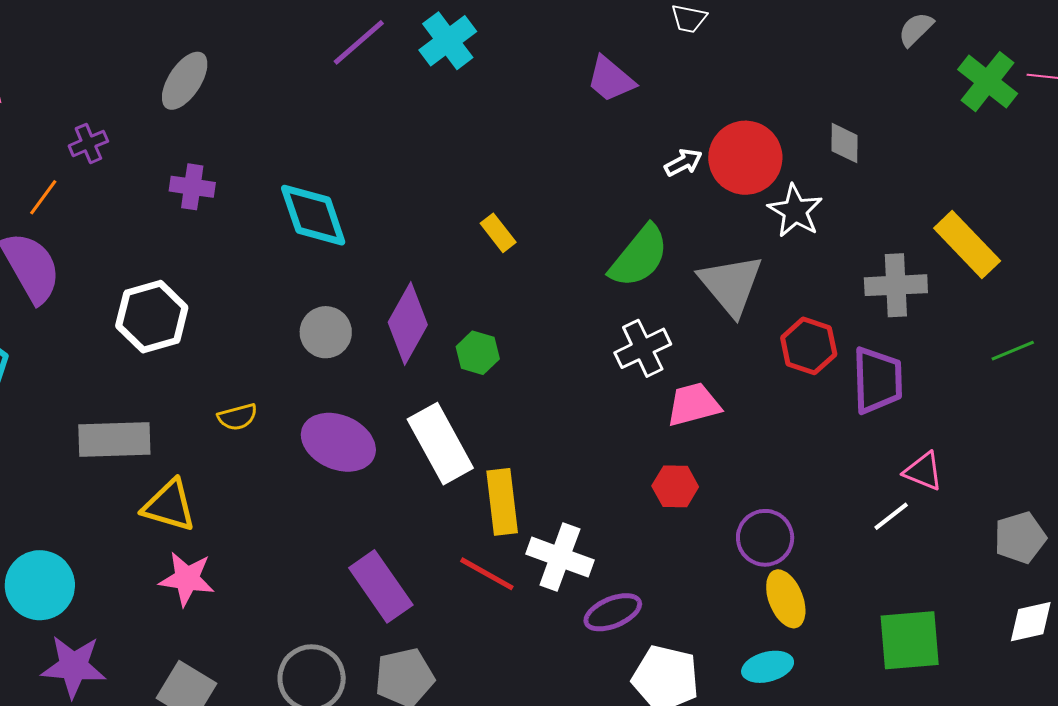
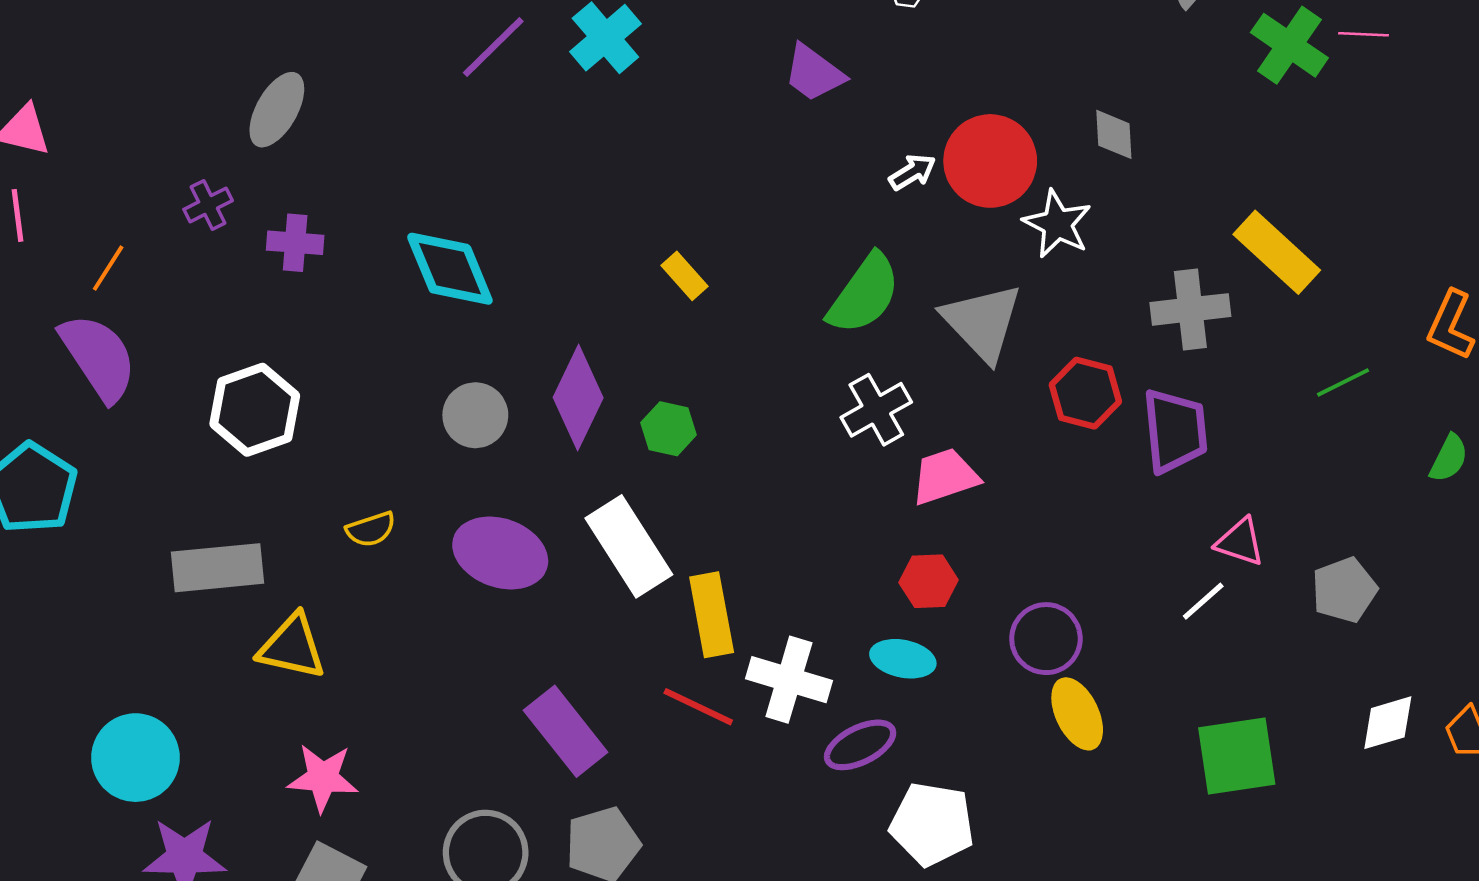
purple cross: (88, 143) -> (208, 205), moved
gray pentagon: (1020, 538) -> (1344, 590), moved
pink star: (187, 579) -> (323, 778), moved
cyan ellipse: (768, 667) -> (903, 659), moved, turned 30

